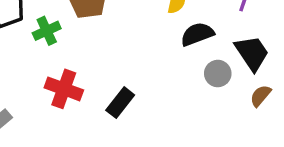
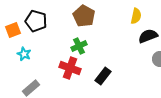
green cross: (47, 31) -> (79, 46), moved

